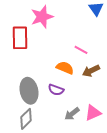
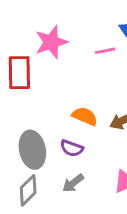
pink line: (81, 50) -> (105, 51), moved, turned -40
gray arrow: (72, 114) -> (73, 183), moved

